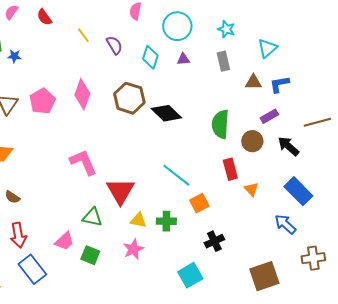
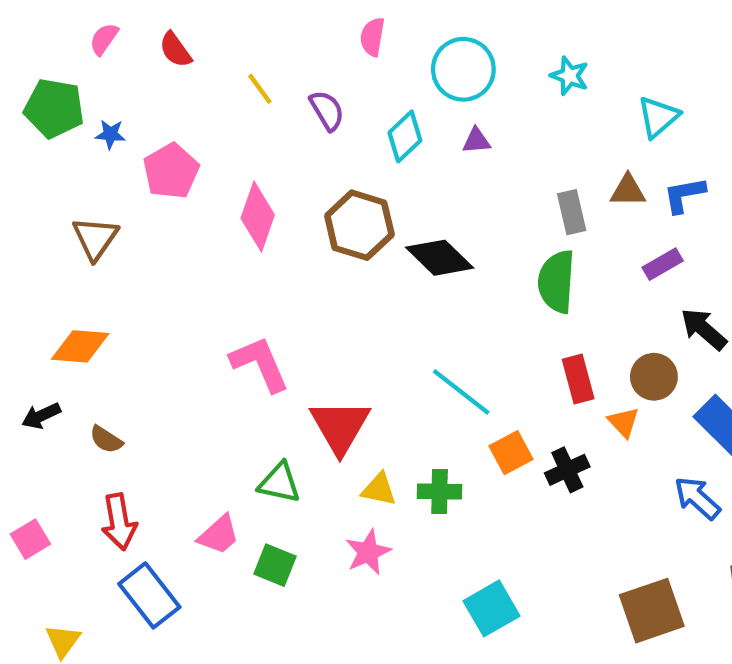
cyan diamond: (150, 57) -> (405, 136), turned 30
gray rectangle: (223, 61) -> (572, 212), moved
pink pentagon: (42, 101) -> (171, 171), moved
brown circle: (252, 141) -> (654, 377), moved
black cross: (214, 241) -> (567, 470), moved

